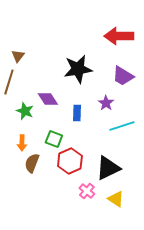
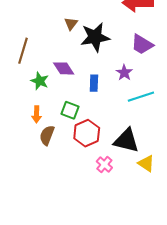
brown triangle: (18, 56) -> (71, 24), moved
black triangle: (108, 168) -> (126, 140), turned 40
yellow triangle: (116, 199) -> (146, 163), moved

